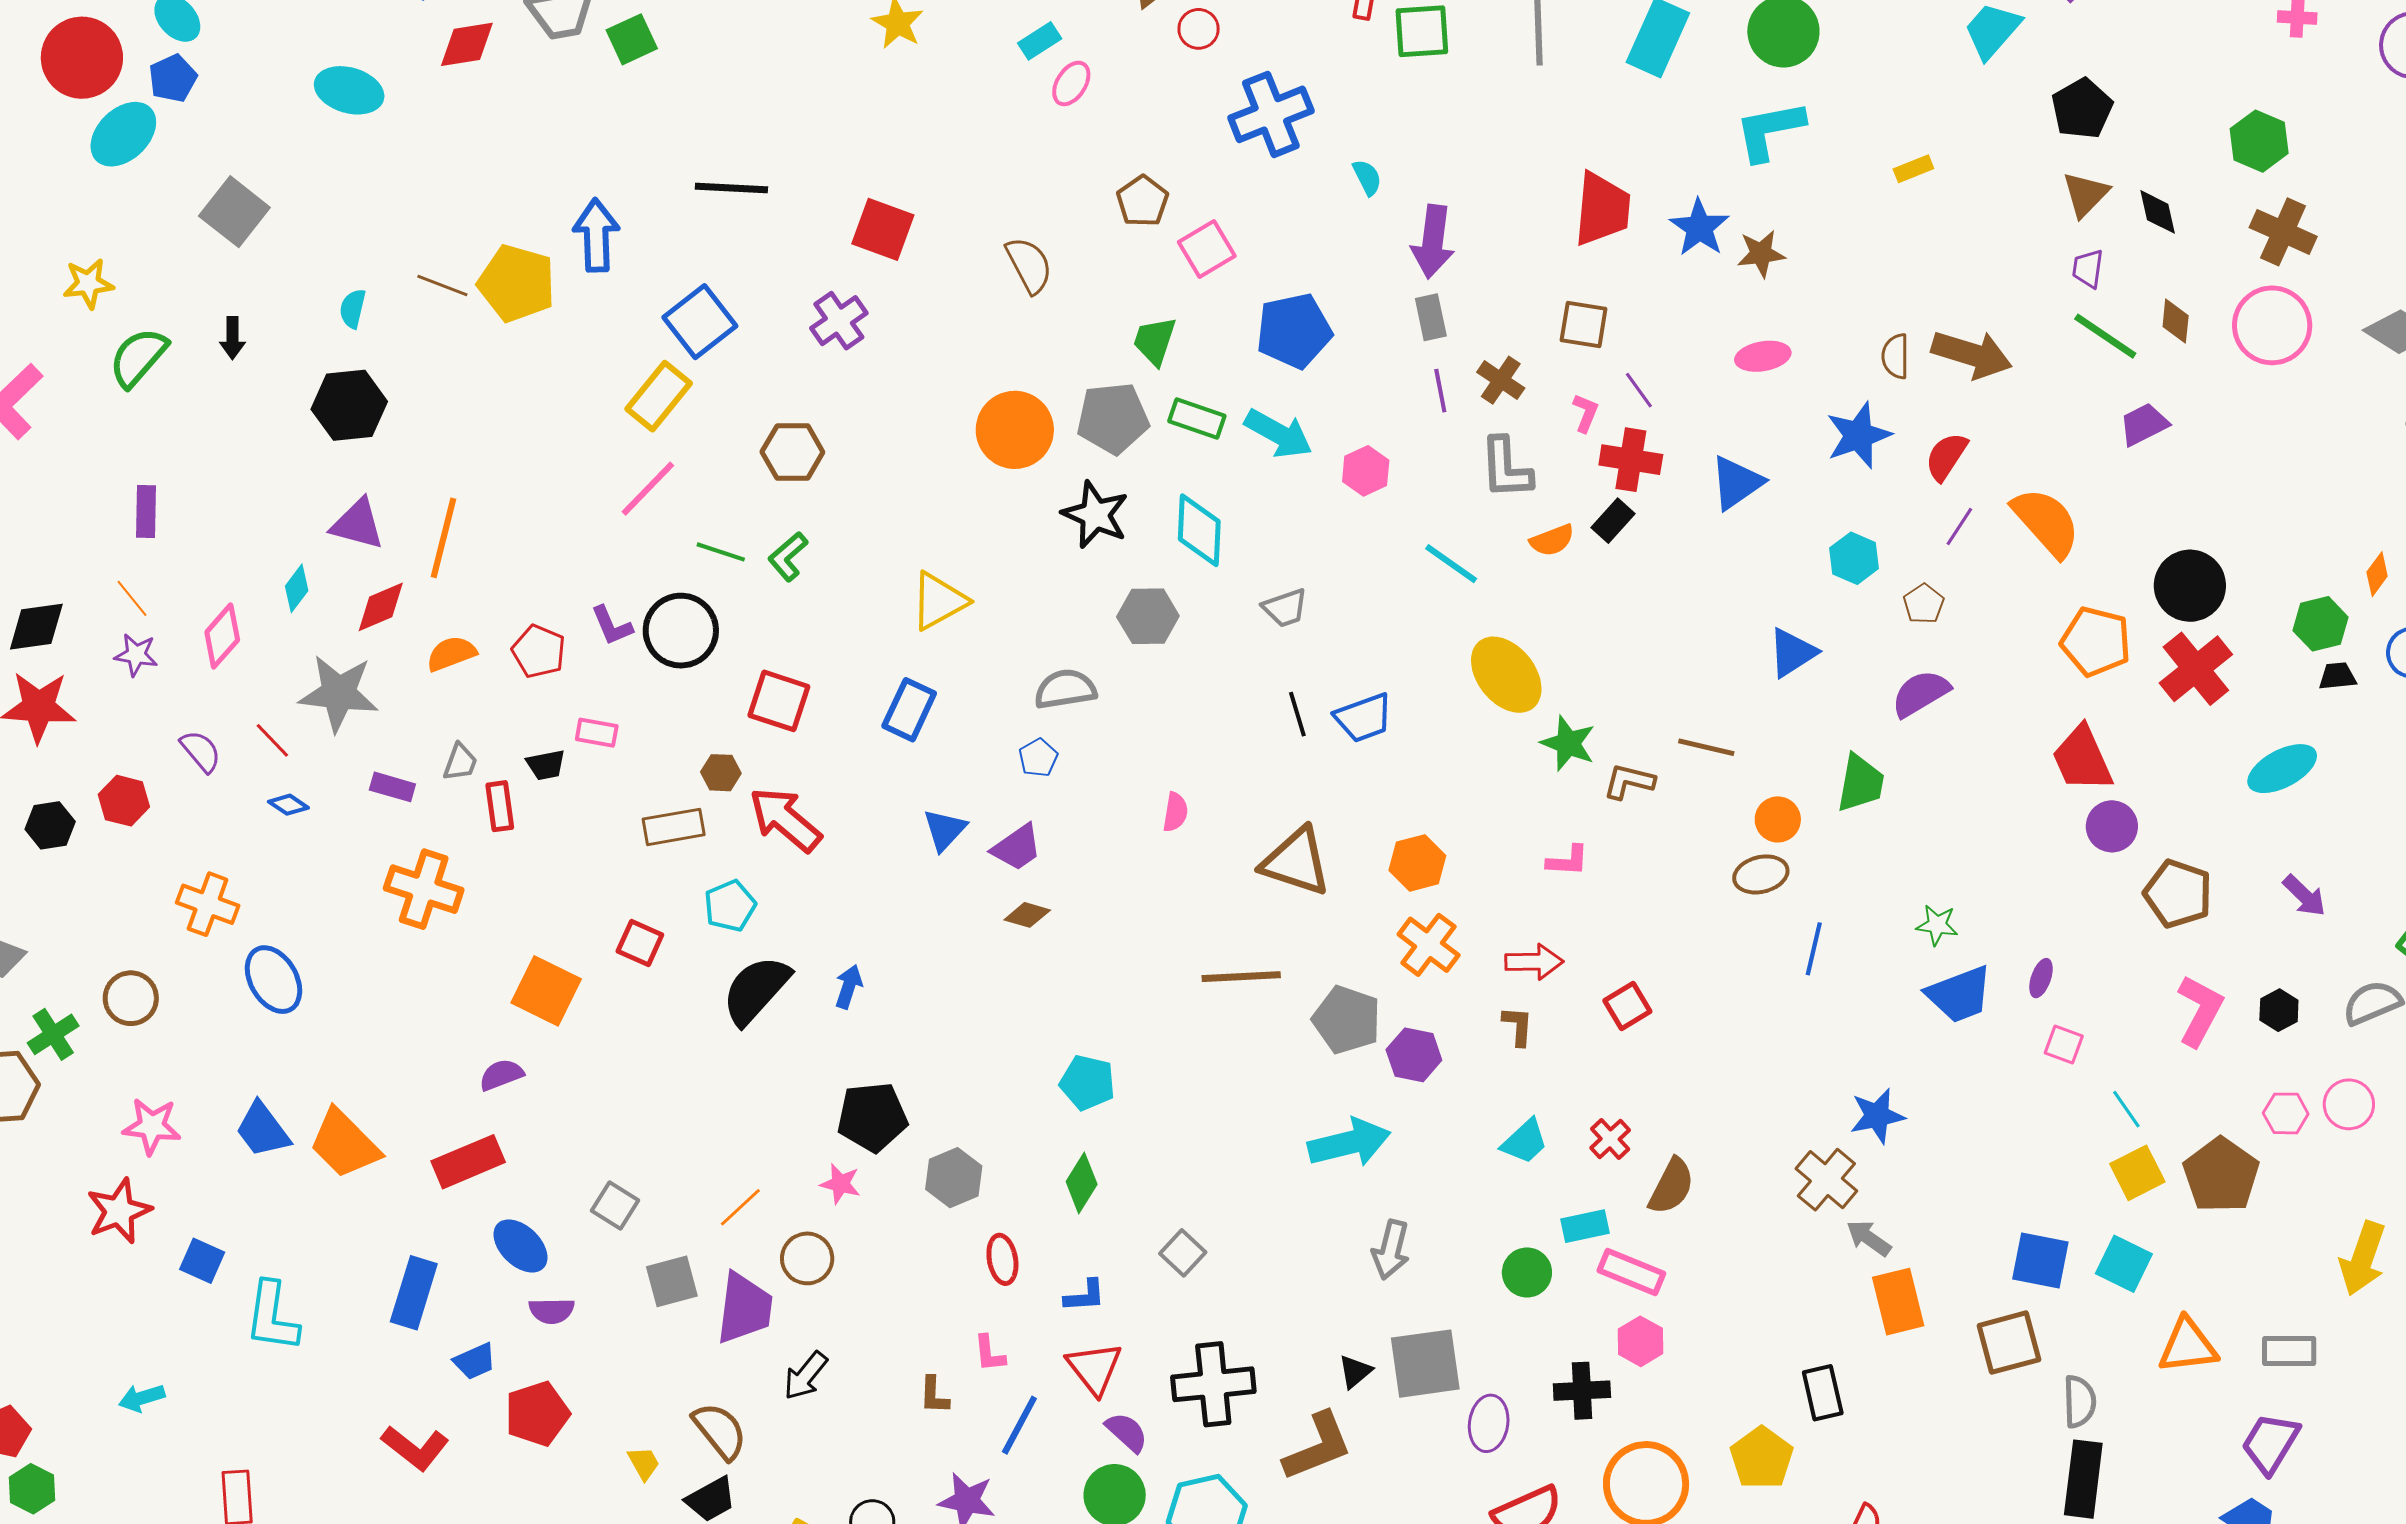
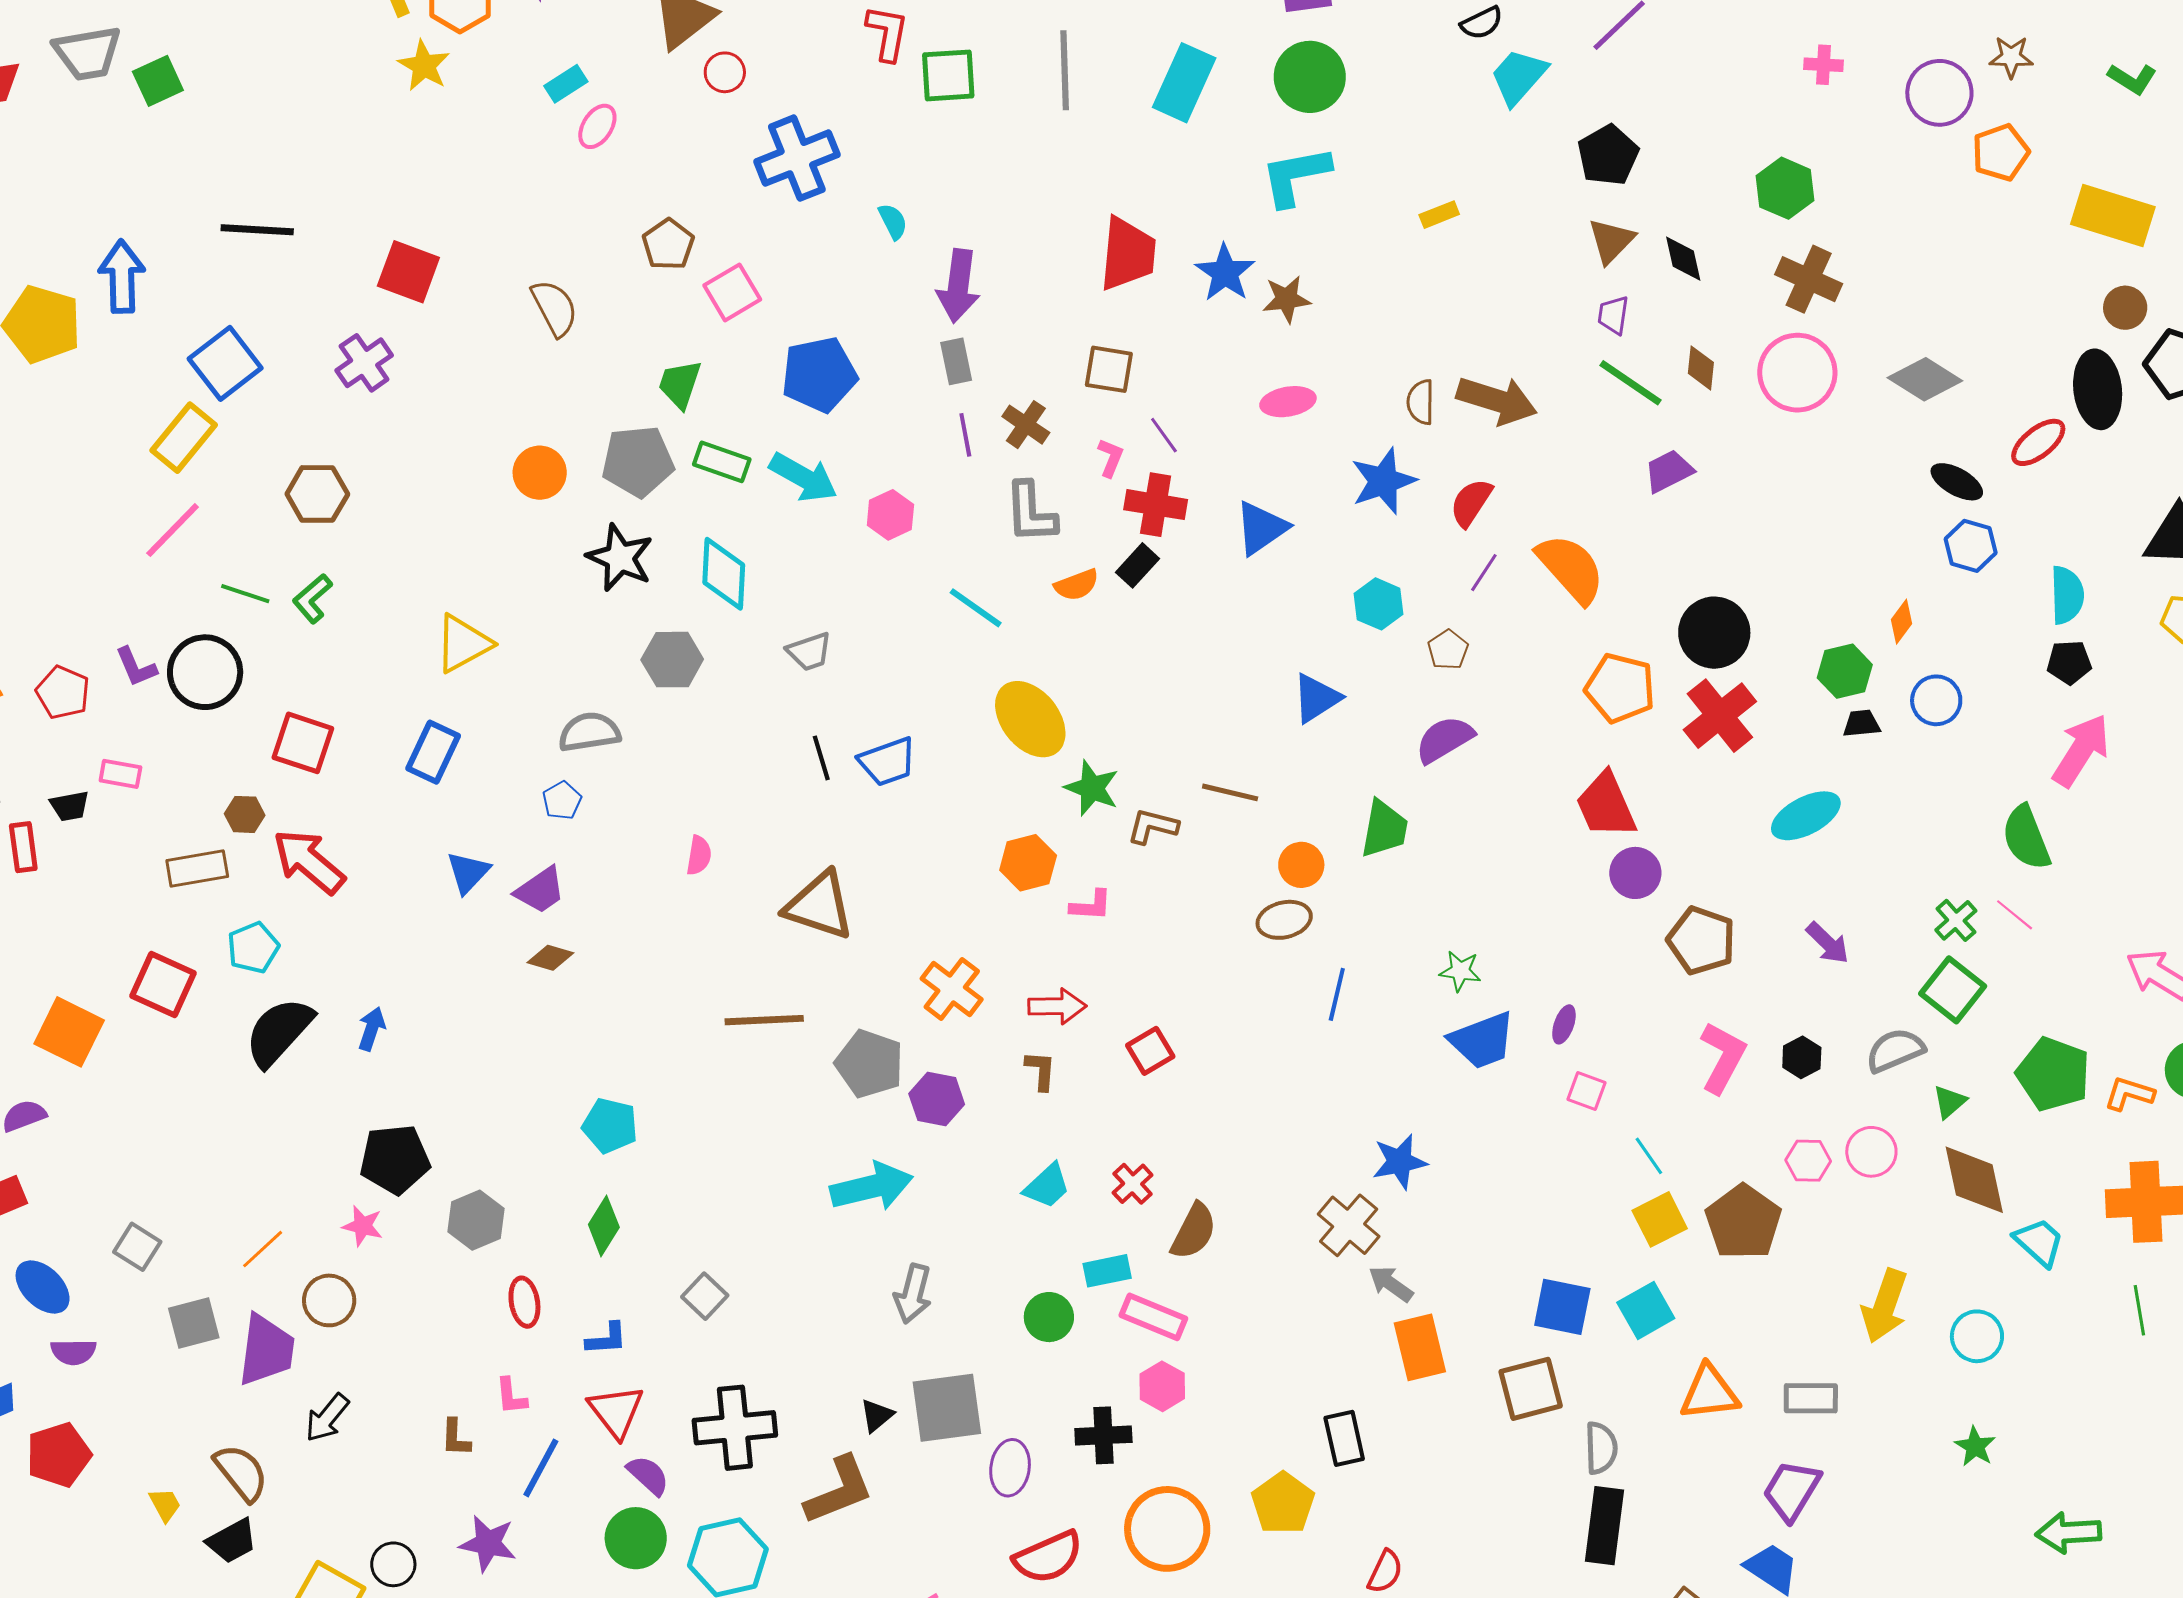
orange circle: (1015, 430) -> (540, 473), size x0.7
orange hexagon: (1417, 863) -> (1028, 863), moved
red square: (640, 943) -> (163, 984), size x1.4
cyan square: (2124, 1264) -> (1646, 1310), turned 34

